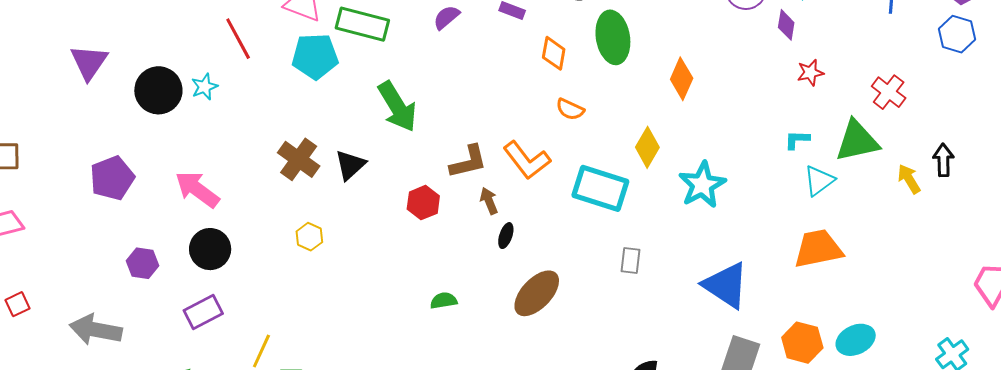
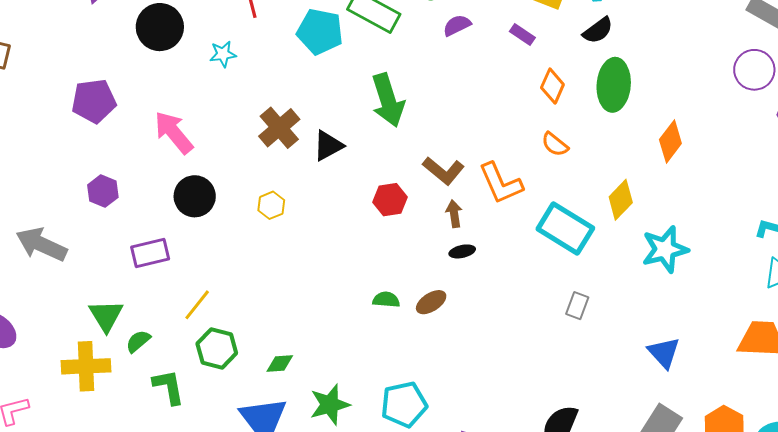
cyan star: (204, 87) -> (223, 54), moved
brown L-shape: (468, 162) -> (443, 171), turned 39
black ellipse: (506, 236) -> (462, 251), turned 45
black circle: (210, 249) -> (195, 196), moved
blue triangle: (726, 285) -> (664, 353), size x0.7
brown ellipse: (537, 293) -> (431, 302), moved, size x0.6

